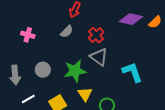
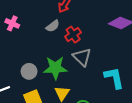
red cross: (96, 35) -> (73, 35), moved
gray circle: (43, 70) -> (29, 71), moved

